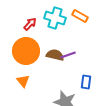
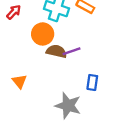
red arrow: (30, 24) -> (14, 12), moved
orange circle: (26, 51) -> (43, 34), moved, size x0.7

